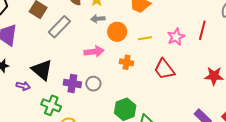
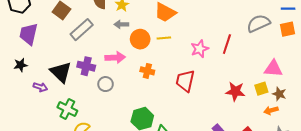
yellow line: (145, 38) -> (164, 38), moved
red trapezoid: (164, 69) -> (185, 81), turned 45
purple cross: (72, 83) -> (86, 66), moved
gray circle: (93, 84) -> (106, 84), moved

